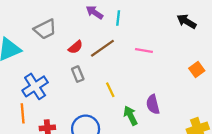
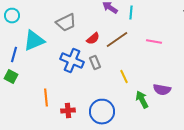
blue cross: (35, 86) -> (72, 61), moved, turned -35
purple semicircle: (153, 104) -> (162, 90), turned -66

